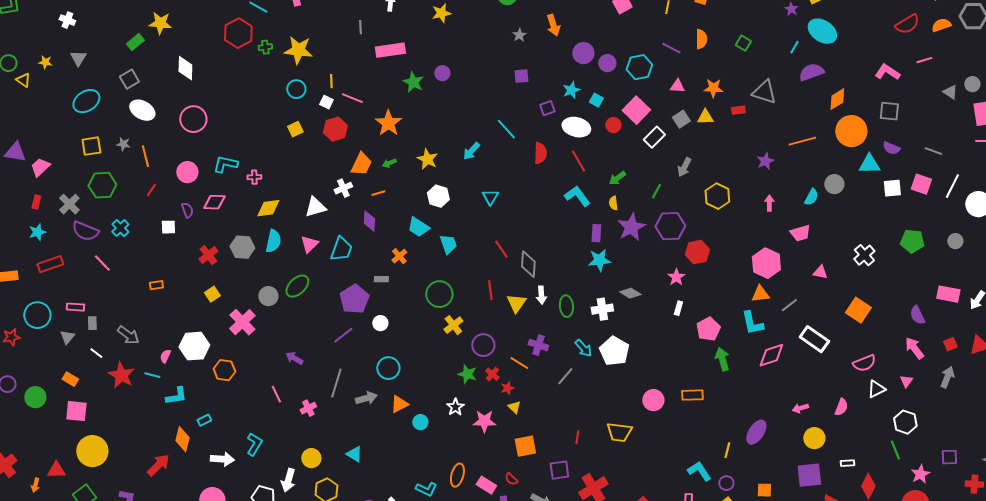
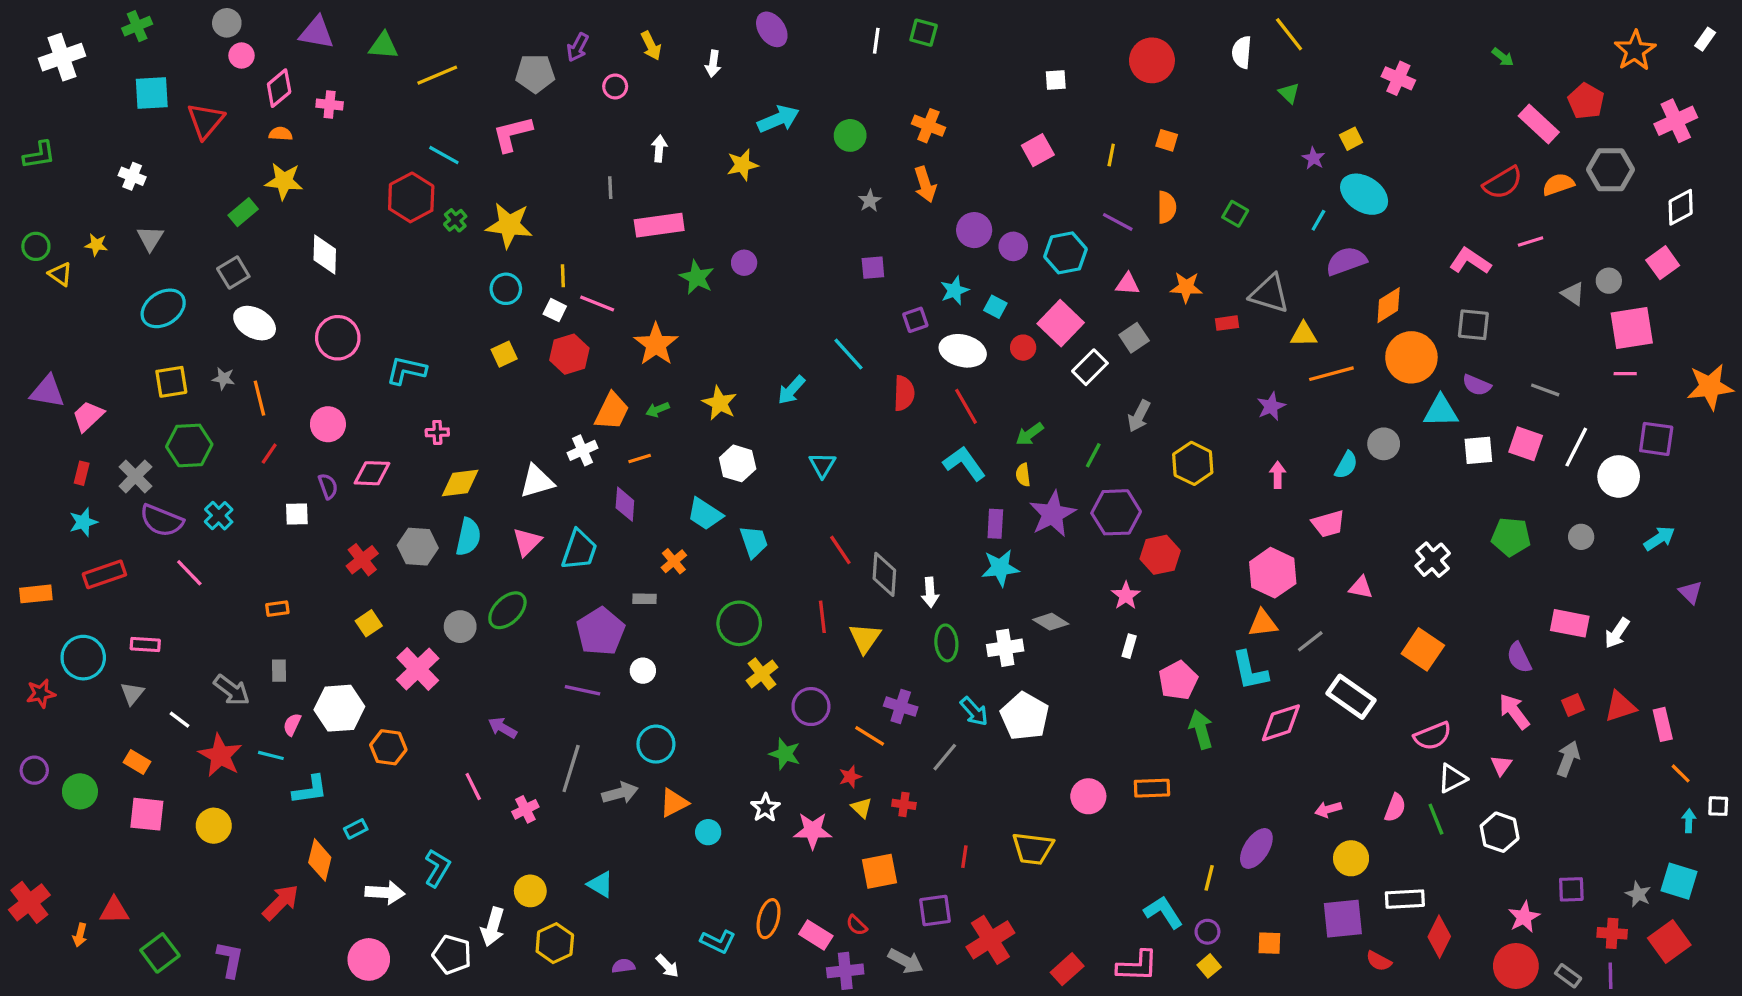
green cross: (265, 47) -> (455, 220), turned -32
yellow triangle: (705, 117) -> (1304, 335), moved
cyan L-shape: (225, 164) -> (406, 370), moved
white arrow: (541, 295) -> (930, 592), moved
gray rectangle: (92, 323) -> (279, 671), moved
purple line: (343, 335) -> (583, 690), turned 50
red cross: (492, 374) -> (904, 804), moved, turned -32
green line: (895, 450) -> (1436, 819), moved
yellow circle: (92, 451) -> (214, 826), moved, size x0.7
white rectangle: (847, 463) -> (1405, 899), size x1.6

